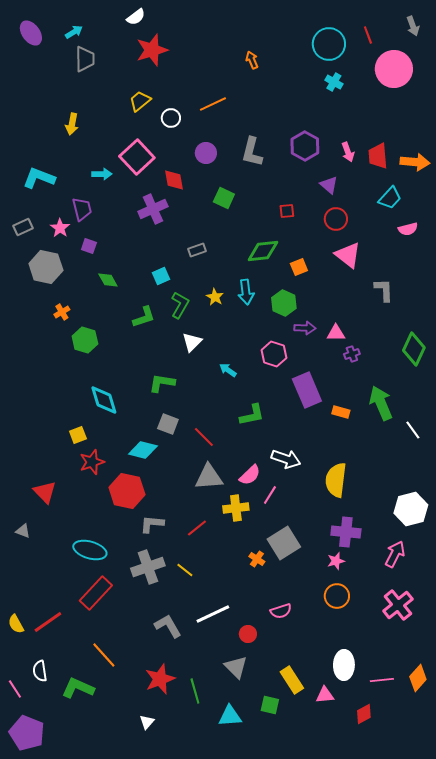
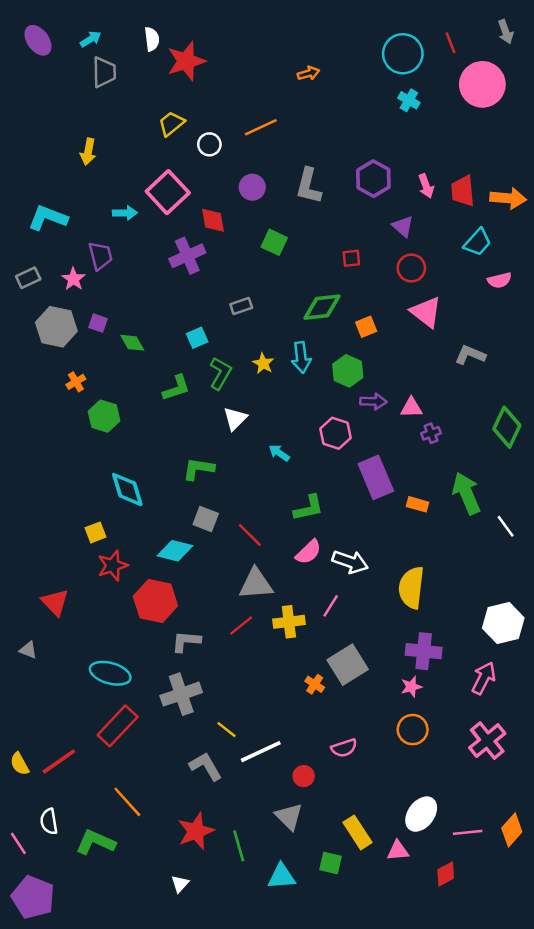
white semicircle: (136, 17) -> (152, 39), moved, turned -60
orange arrow: (252, 60) -> (309, 73), turned 96
purple square: (89, 246) -> (98, 323), moved
gray L-shape: (384, 290) -> (470, 355), turned -65
pink semicircle: (250, 475) -> (309, 552), moved
red line: (197, 528) -> (241, 625), moved
yellow line: (185, 570) -> (227, 730), moved
white ellipse: (344, 665) -> (421, 814), turned 36

